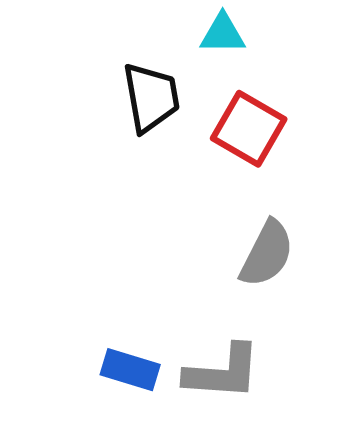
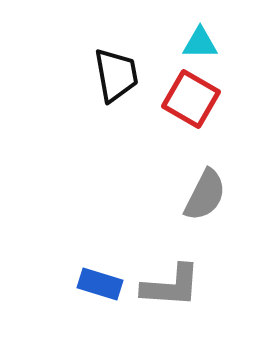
cyan triangle: (223, 34) -> (200, 43), moved

